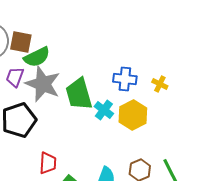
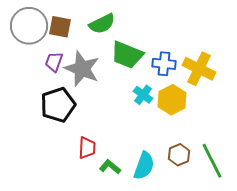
green semicircle: (37, 57) -> (102, 24), moved
yellow cross: (160, 84) -> (199, 69), size x2.0
green trapezoid: (79, 94) -> (127, 55), moved, turned -52

